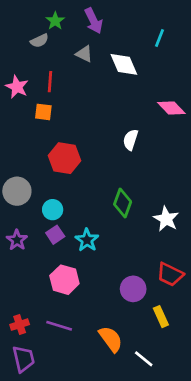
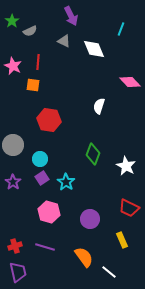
green star: (55, 21) -> (12, 21), moved
purple circle: (133, 289) -> (90, 219), moved

